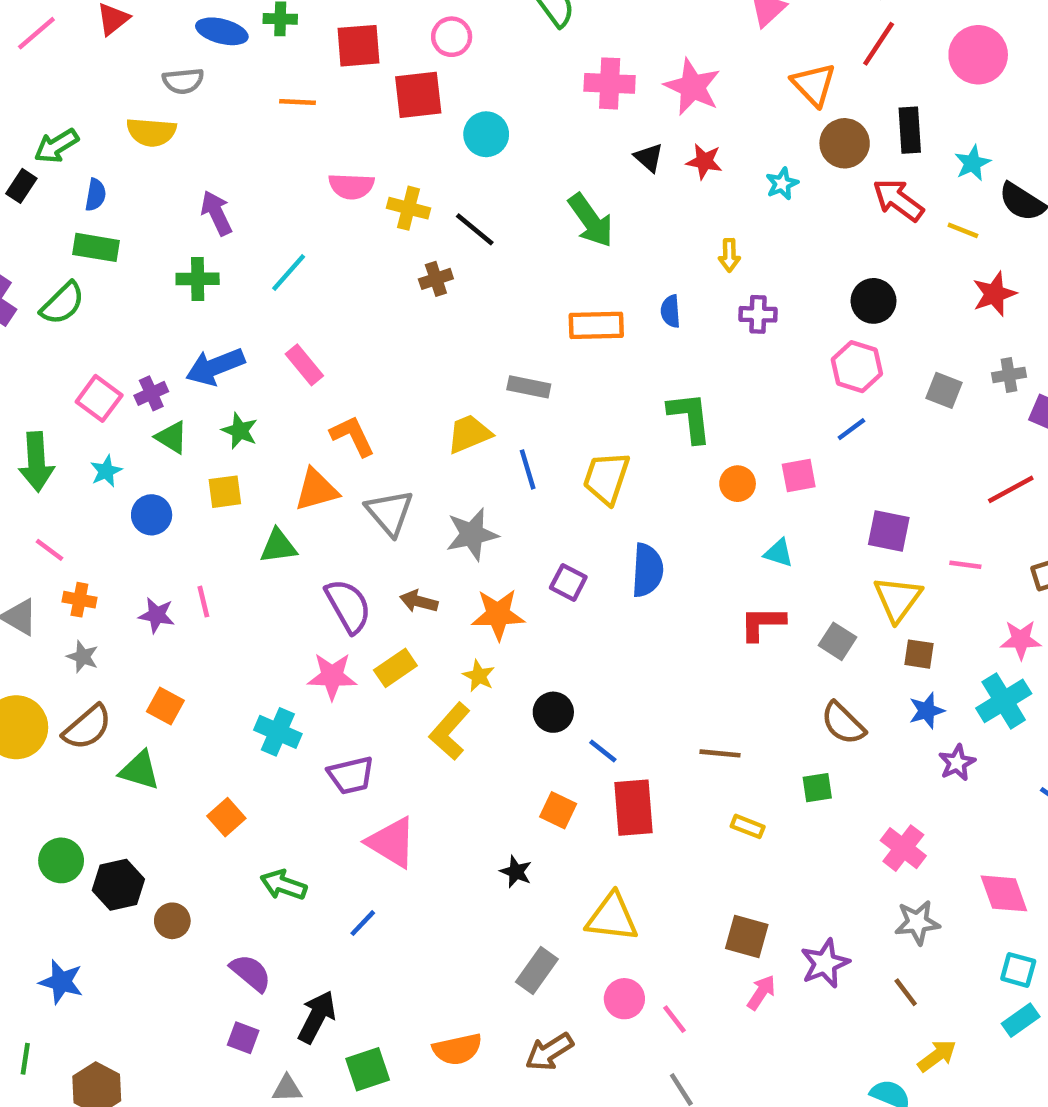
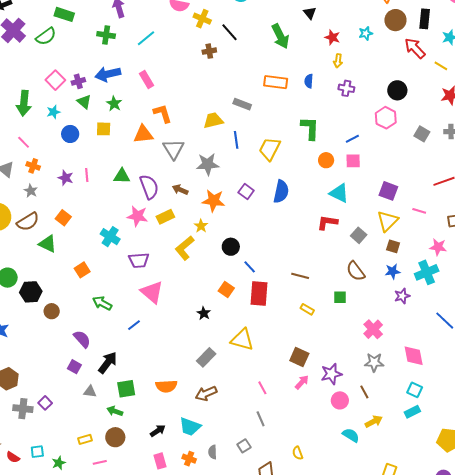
red star: (704, 161) -> (332, 37), moved
blue line: (851, 429) -> (352, 139), moved
green triangle: (278, 546) -> (122, 176), moved
cyan triangle: (779, 553) -> (339, 193), size x1.5
pink circle: (624, 999) -> (340, 400), moved

